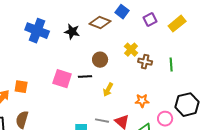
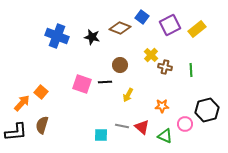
purple square: (150, 20) -> (170, 25), size x1.5
orange square: (21, 87) -> (41, 92), turned 32

